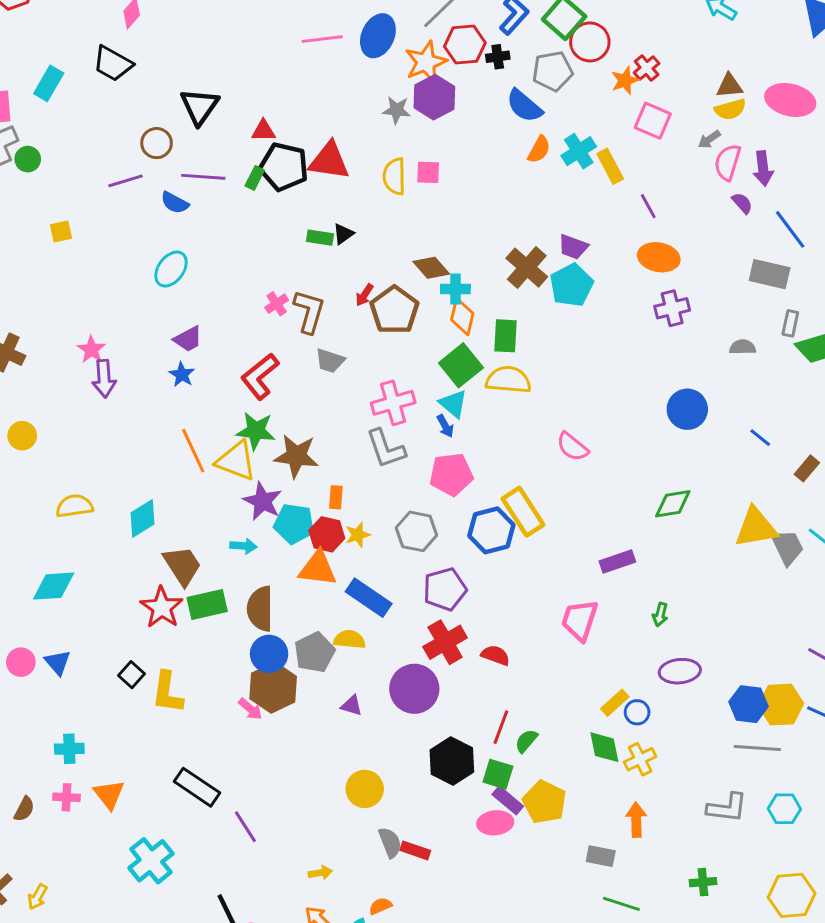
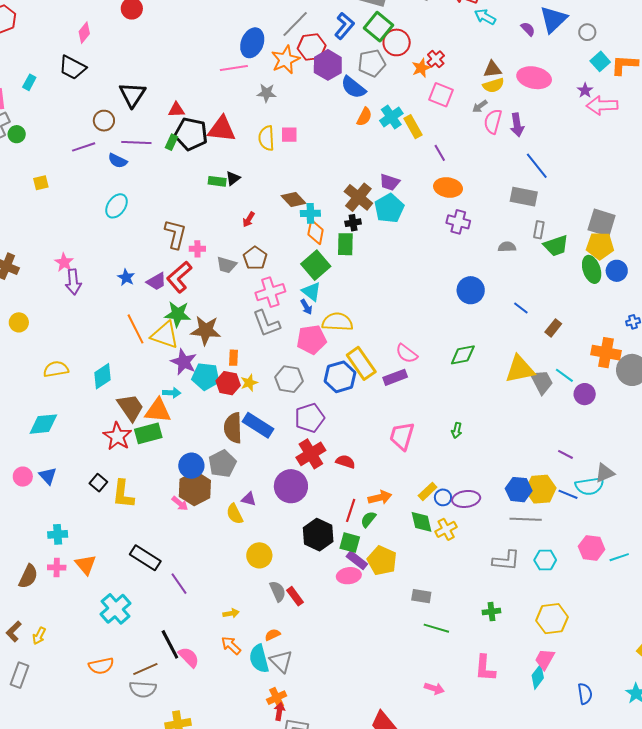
pink line: (322, 39) -> (234, 68), moved
black cross: (498, 57) -> (353, 223), moved
cyan rectangle: (49, 83) -> (29, 82), size x0.7
purple hexagon: (434, 97) -> (328, 65), moved
purple semicircle: (742, 203) -> (528, 29), moved
pink cross: (277, 304) -> (197, 249), moved, turned 35
purple cross: (672, 308) -> (458, 222), turned 30
brown pentagon: (394, 310) -> (255, 258), moved, size x0.7
brown L-shape: (309, 311) -> (175, 234), moved
purple trapezoid: (188, 339) -> (156, 281), moved
yellow semicircle: (508, 380) -> (337, 322), moved
pink semicircle: (572, 447) -> (407, 353), moved
purple rectangle: (617, 561) -> (395, 377), moved
orange triangle: (318, 568) -> (158, 411), moved
brown semicircle: (260, 609) -> (233, 428), moved
yellow semicircle: (349, 639) -> (235, 514), moved, turned -120
purple ellipse: (680, 671) -> (466, 499), moved
brown semicircle: (24, 809) -> (28, 576), size x1.4
orange arrow: (636, 820) -> (380, 498), moved, turned 80
red rectangle: (415, 850) -> (295, 596), turned 36

